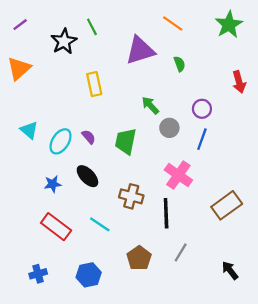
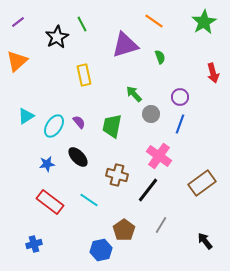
cyan triangle: (29, 130) -> (26, 116), turned 48
black line: (166, 213) -> (148, 190), turned 40
blue hexagon: (89, 275) -> (101, 250), moved

